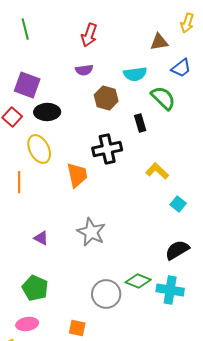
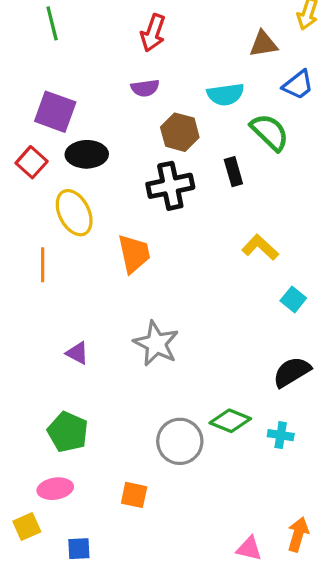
black cross: (107, 149) -> (170, 186), moved
cyan cross: (170, 290) -> (281, 435), size x0.6

